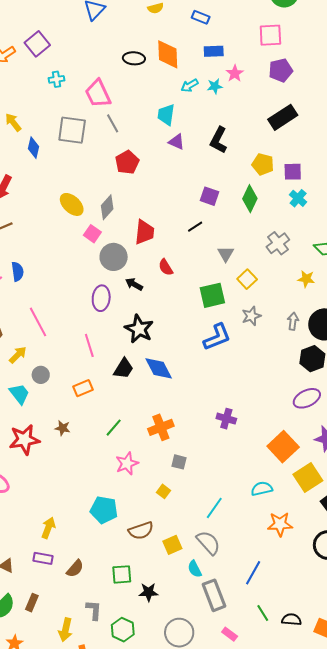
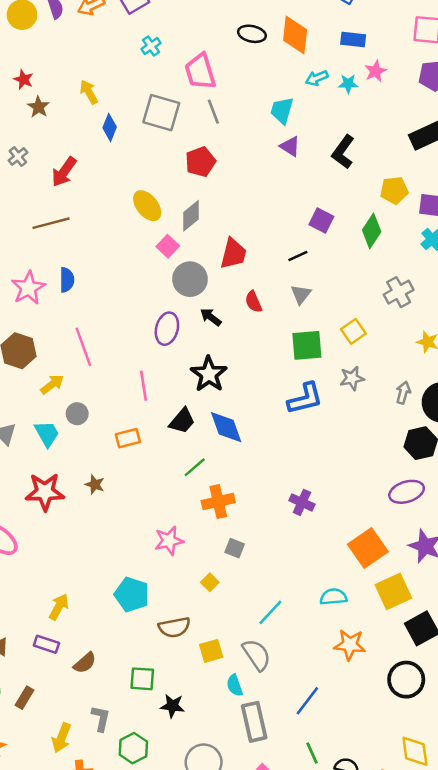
cyan cross: (57, 79) -> (151, 46), turned -35
red pentagon: (127, 162) -> (200, 162), moved
yellow pentagon: (263, 164) -> (394, 190), turned -30
gray triangle: (226, 254) -> (301, 294), moved
green line: (114, 428) -> (195, 467), moved

